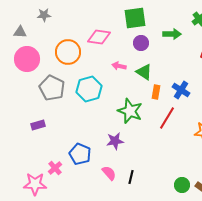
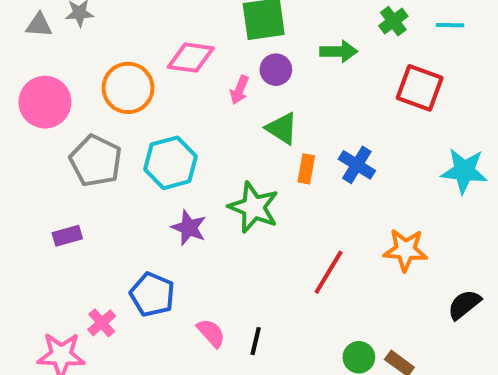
gray triangle: (20, 32) -> (39, 25), moved
pink arrow: (119, 66) -> (239, 90), moved, turned -80
red line: (167, 118) -> (329, 272), moved
purple star: (115, 141) -> (189, 228), moved, turned 30

